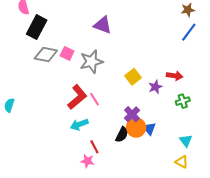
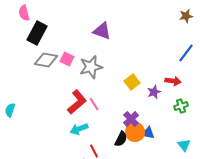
blue line: (189, 32) -> (186, 53), moved
blue triangle: (149, 128) -> (148, 133), turned -40

